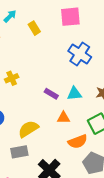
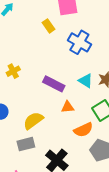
yellow rectangle: (34, 28) -> (49, 26), moved
purple rectangle: (51, 94) -> (54, 84), size x1.5
cyan triangle: (74, 94) -> (86, 81), moved, turned 42

